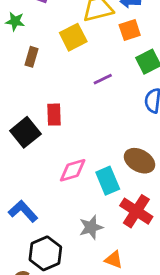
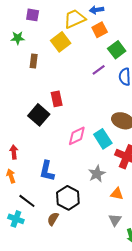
purple line: (103, 79) -> (99, 70), moved
blue L-shape: (23, 211) -> (47, 171), turned -115

